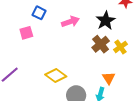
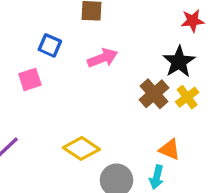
black star: (106, 21) -> (179, 62), moved
orange triangle: (109, 78) -> (170, 149), turned -32

